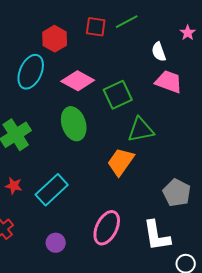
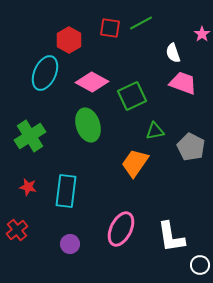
green triangle: (141, 130) -> (155, 131), size x0.7
cyan rectangle: (52, 190) -> (66, 191), turned -40
gray pentagon: (177, 193) -> (191, 147), moved

